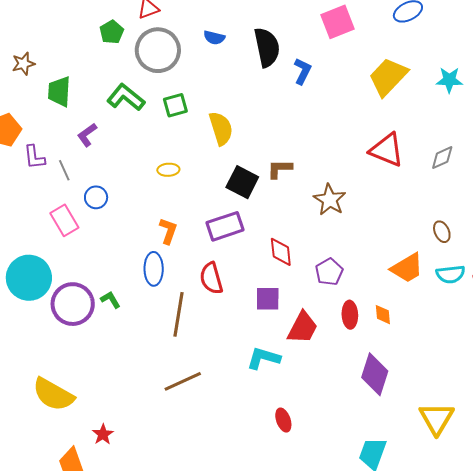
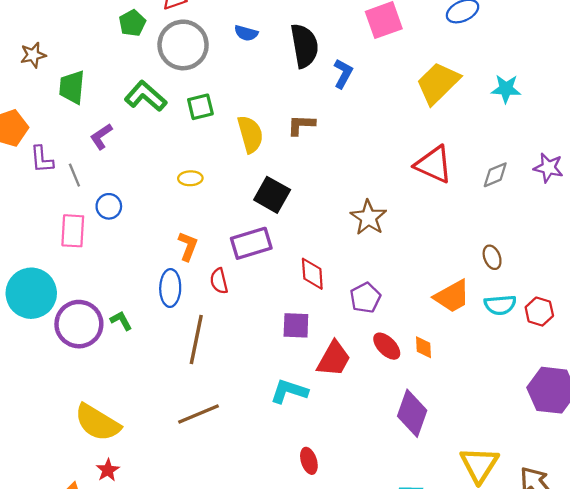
brown L-shape: (280, 169) -> (301, 125), moved
pink rectangle: (64, 220) -> (73, 231), turned 32
red semicircle: (211, 278) -> (219, 281), moved, size x0.7
red ellipse: (350, 315) -> (387, 346), turned -44
yellow semicircle: (53, 394) -> (97, 423), moved

